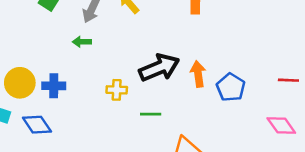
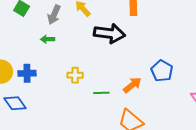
black arrow: (159, 68) -> (109, 33), moved, turned 32
orange arrow: (198, 74) -> (132, 85), moved, turned 60

